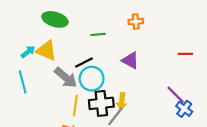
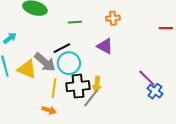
orange cross: (136, 22) -> (113, 18), moved
yellow triangle: (46, 51) -> (27, 69), moved
red line: (185, 54) -> (166, 28), moved

